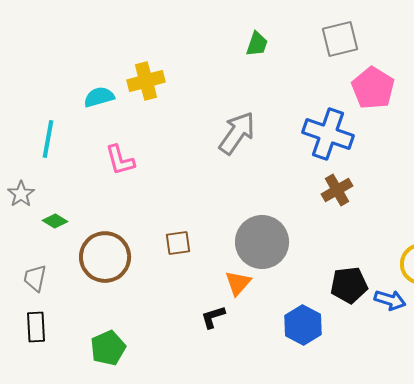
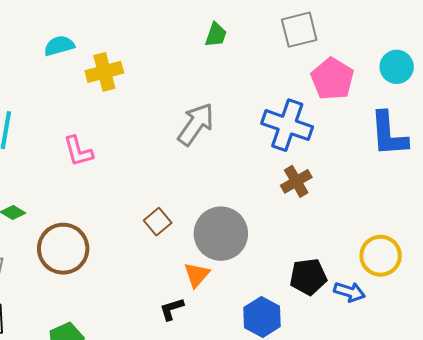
cyan semicircle: (99, 97) -> (59, 46), moved
brown square: (178, 243) -> (158, 222), moved, turned -32

